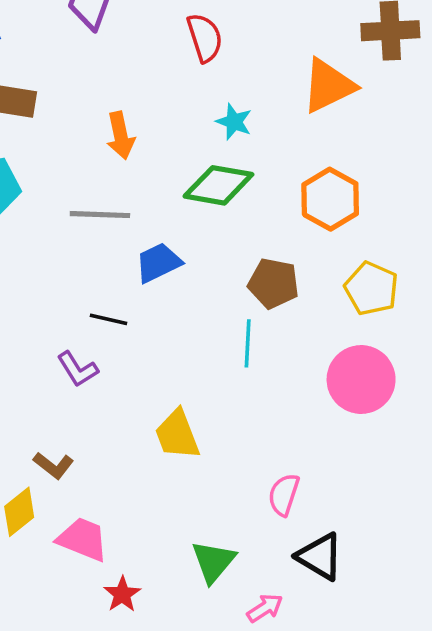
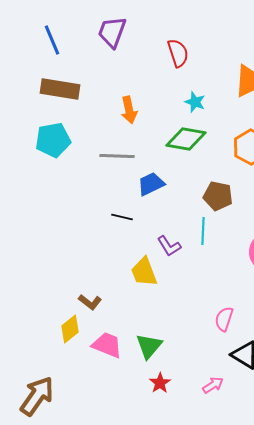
purple L-shape: (78, 369) -> (169, 246), moved
yellow trapezoid: (177, 434) -> (144, 272), moved
green triangle: (213, 562) -> (149, 346), moved
red star: (122, 594) -> (160, 383), moved

